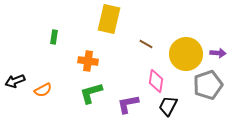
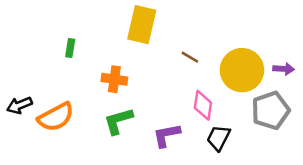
orange semicircle: (43, 90) -> (56, 117), size x1.6

